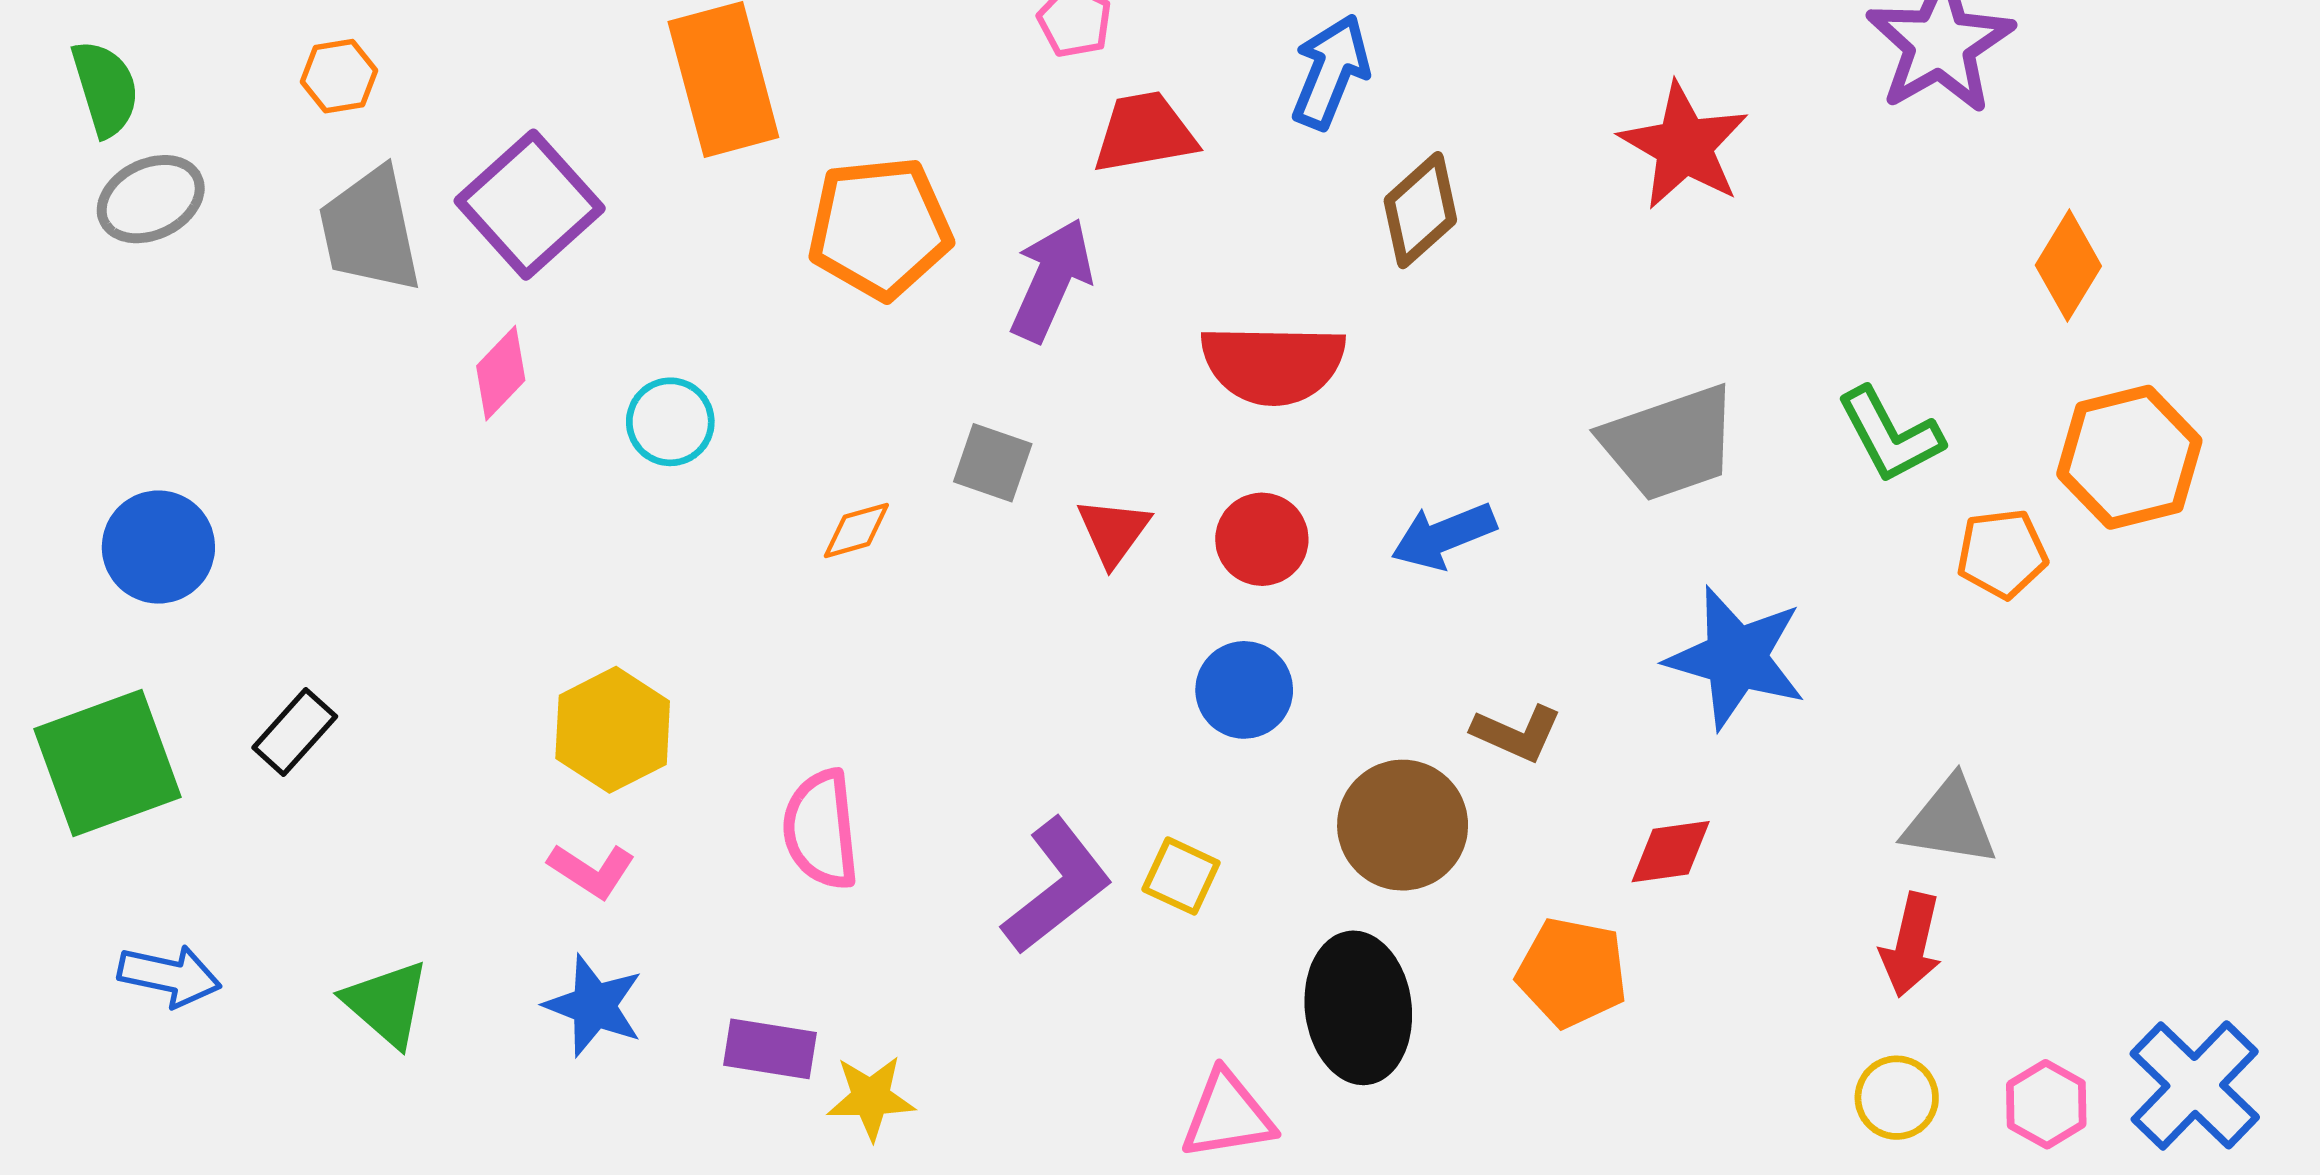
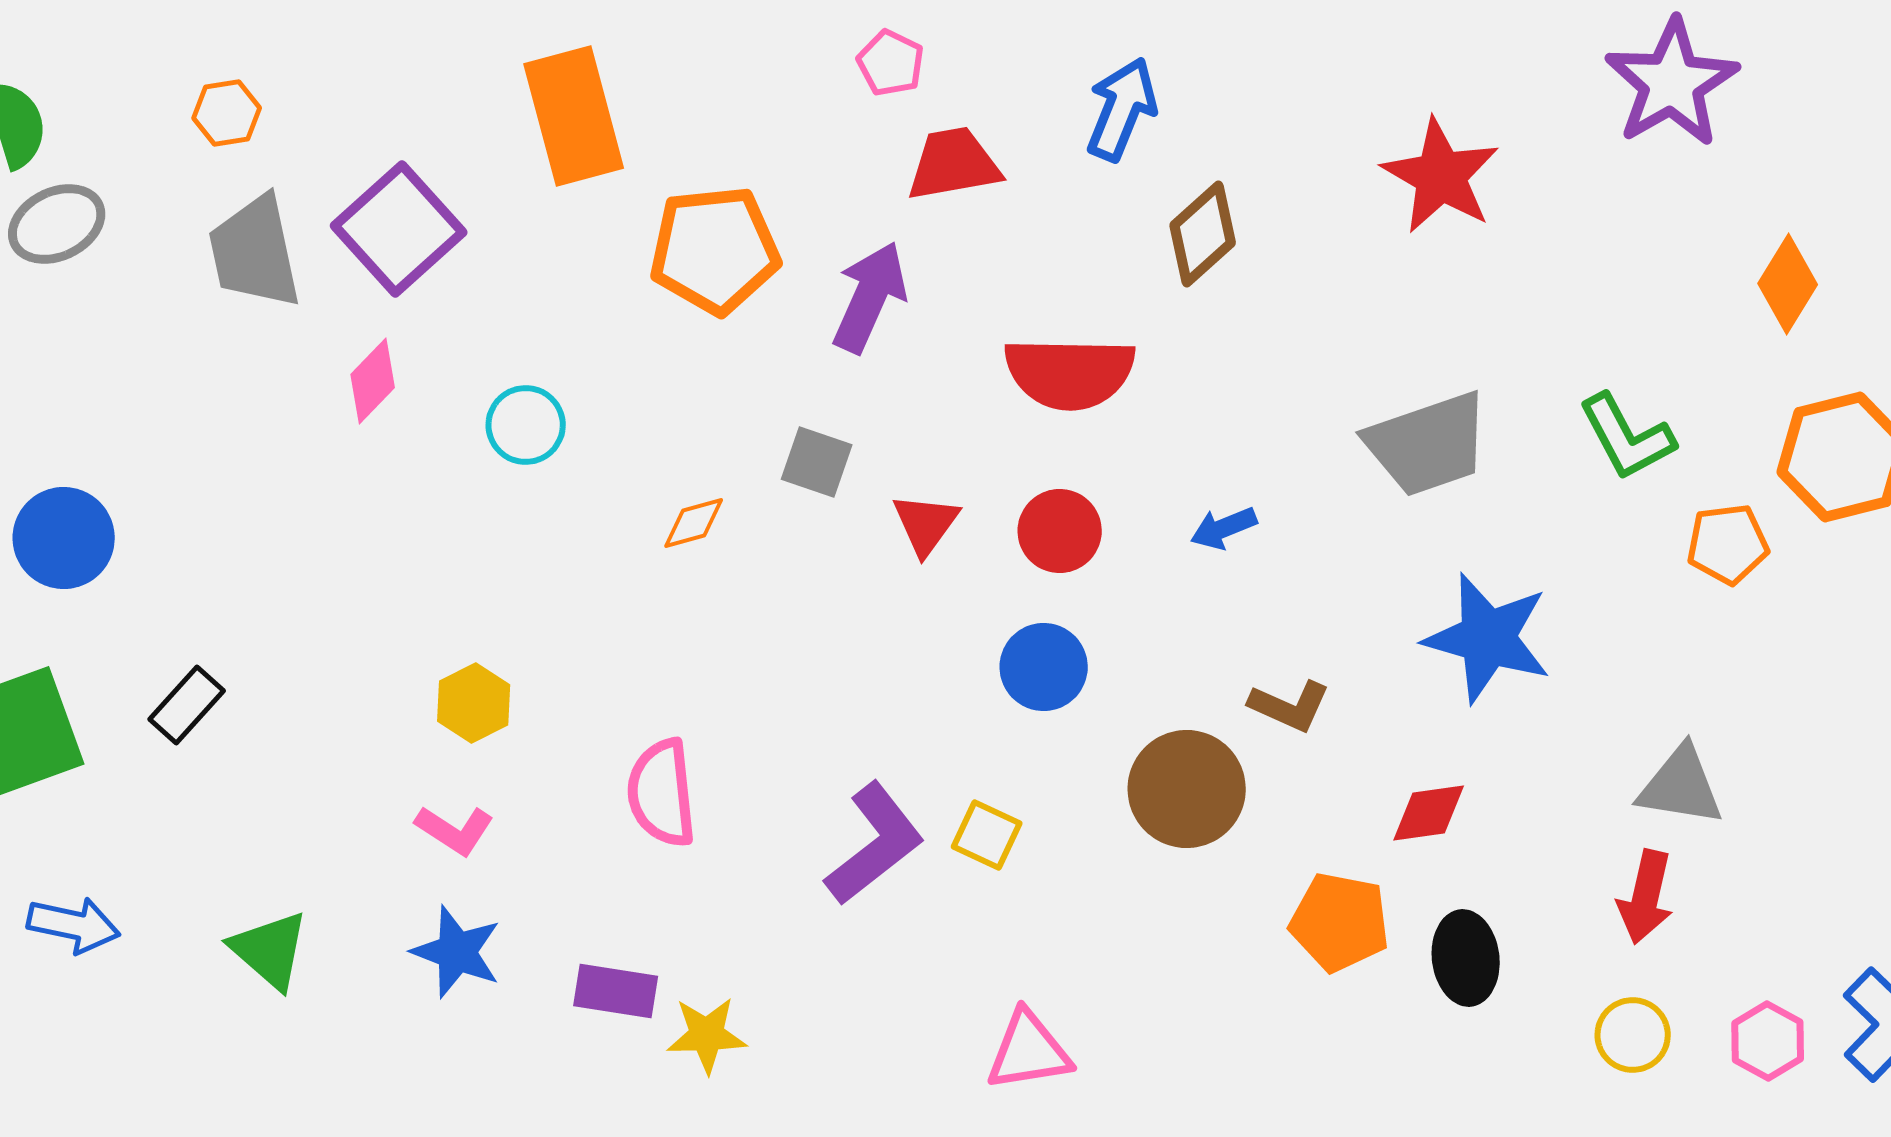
blue arrow: (1444, 536) -> (1224, 528), size x0.7
yellow hexagon: (613, 730) -> (474, 703), size x0.7
black ellipse: (1358, 1008) -> (1466, 958), moved, size x0.7

